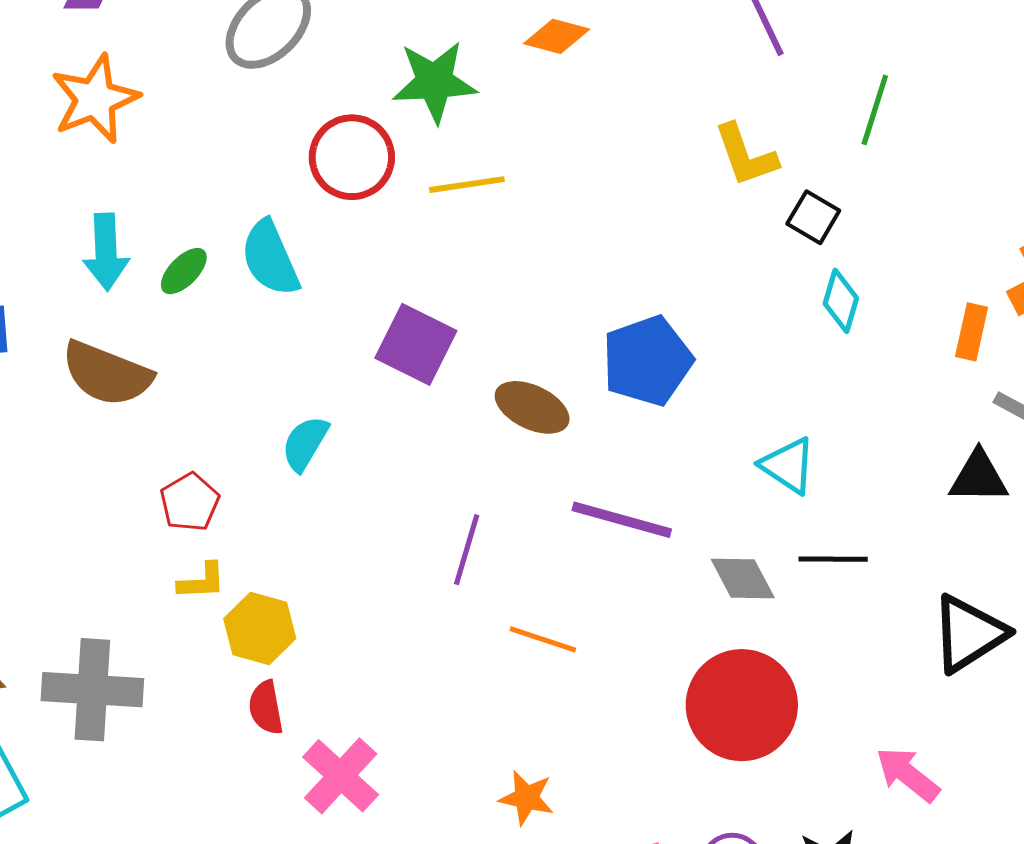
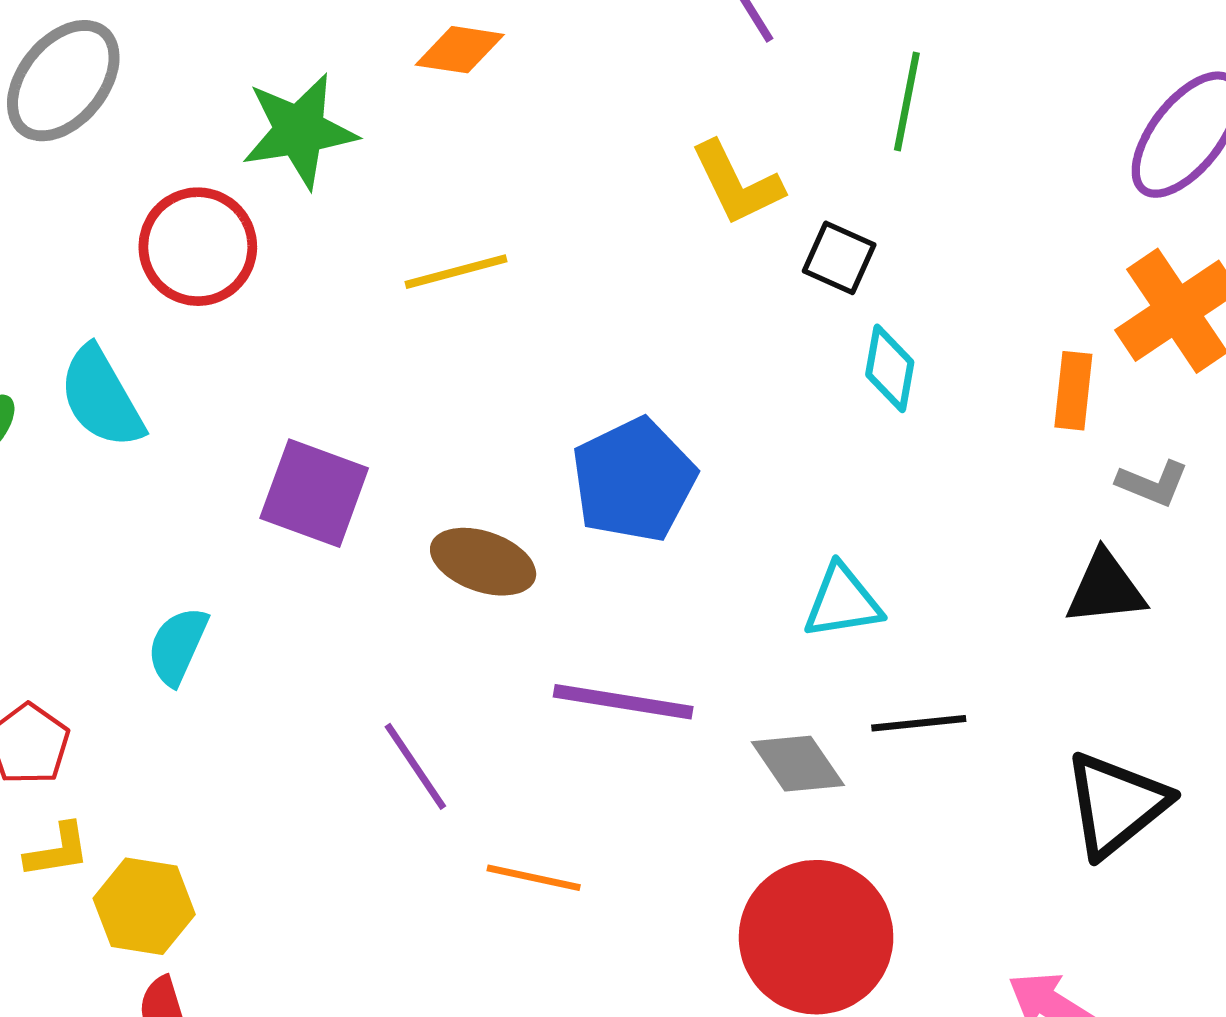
yellow line: (467, 185) -> (456, 272), moved
cyan triangle: (788, 465) -> (843, 602), turned -36
purple line: (467, 550) -> (415, 766), turned -44

